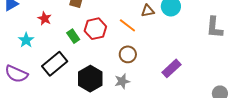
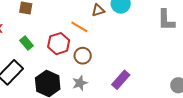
red hexagon: (95, 29) -> (59, 44), moved
purple rectangle: (171, 68) -> (121, 80), moved

